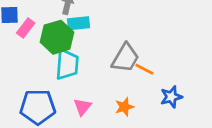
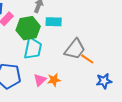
cyan rectangle: (78, 23) -> (54, 22), moved
orange star: (124, 107) -> (54, 80), moved

